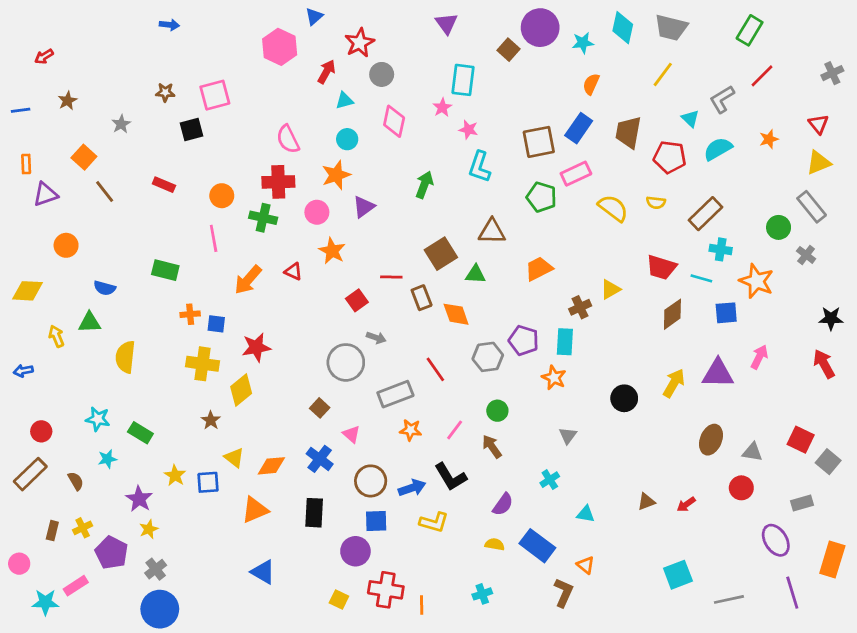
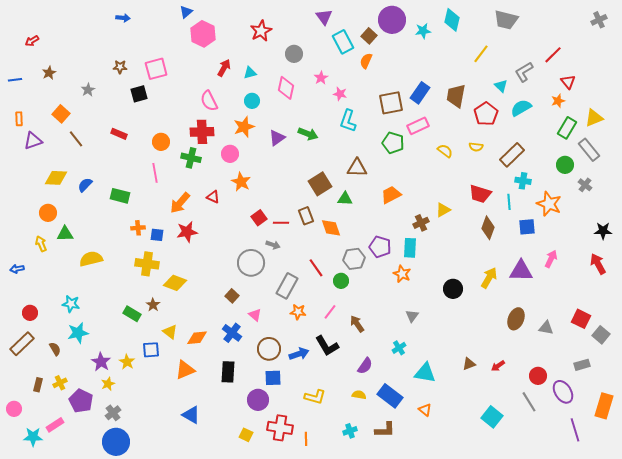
blue triangle: (314, 17) -> (186, 12), moved
gray trapezoid: (671, 28) -> (506, 20), moved
green rectangle: (750, 30) -> (567, 128), moved
red arrow: (327, 72) -> (224, 68), moved
gray cross: (832, 73) -> (599, 20), moved
gray circle: (382, 74) -> (294, 54), moved
cyan rectangle: (463, 80) -> (343, 42), moved, turned -35
orange semicircle: (591, 84) -> (366, 61), moved
red triangle: (819, 124) -> (568, 82), moved
red pentagon: (670, 157) -> (486, 114), turned 30
green arrow: (424, 185) -> (308, 134), turned 90
purple triangle: (364, 207) -> (277, 138), moved
yellow semicircle: (613, 208) -> (445, 151), size x0.7
orange circle: (66, 245) -> (48, 213), moved
red line: (391, 277) -> (281, 223), moved
cyan line: (701, 278) -> (509, 202), turned 70
blue semicircle: (105, 288) -> (85, 185), moved, turned 119
yellow diamond: (27, 291) -> (56, 178), moved
brown diamond: (672, 314) -> (488, 228), turned -35
red star: (256, 347) -> (187, 232), moved
yellow semicircle: (125, 357) -> (91, 259), turned 70
yellow diamond: (241, 390) -> (175, 283), turned 60
gray rectangle: (395, 394) -> (287, 286), turned -40
green circle: (497, 411) -> (341, 281), moved
green rectangle: (140, 433) -> (132, 314), moved
cyan star: (107, 459) -> (78, 333), size x1.5
yellow star: (175, 475) -> (127, 362), moved
red circle: (741, 488) -> (538, 376), moved
cyan triangle: (586, 514) -> (425, 373), size x1.6
yellow L-shape: (434, 522) -> (315, 397), moved
cyan square: (678, 575) -> (492, 417), turned -30
brown L-shape: (564, 593) -> (385, 430), moved, turned 65
gray line: (729, 599) -> (529, 402), moved, turned 70

